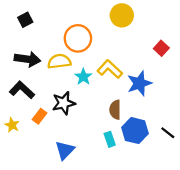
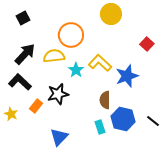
black arrow: (27, 59) -> (25, 54), turned -55

